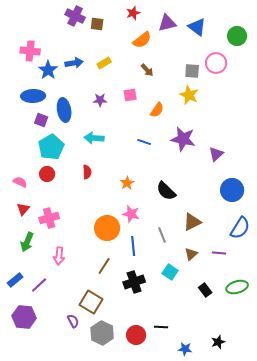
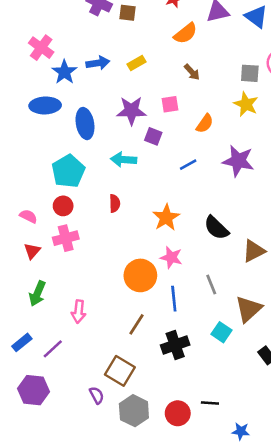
pink cross: (30, 51) -> (41, 48), turned 30
purple star: (100, 100) -> (131, 111), size x1.6
purple square: (41, 120) -> (153, 136), moved
blue line: (144, 142) -> (188, 165), turned -48
orange star: (127, 183) -> (166, 218), size x1.5
pink cross: (49, 218) -> (66, 238), moved
brown triangle: (192, 222) -> (254, 251), moved
brown triangle: (191, 254) -> (249, 309), size x1.6

